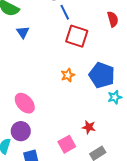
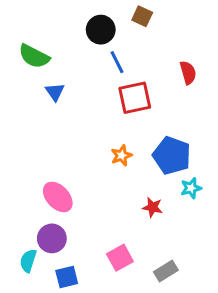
red square: (77, 36) -> (135, 98), turned -30
red star: (89, 127) -> (153, 207), moved

